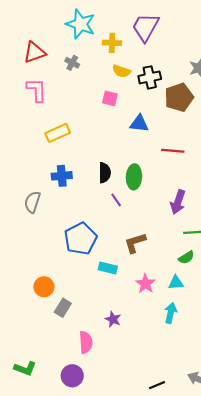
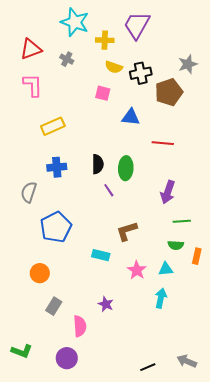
blue pentagon: (81, 239) -> (56, 227), moved
green semicircle: (186, 257) -> (176, 245), turned 35
gray rectangle: (63, 308) -> (54, 306), moved

